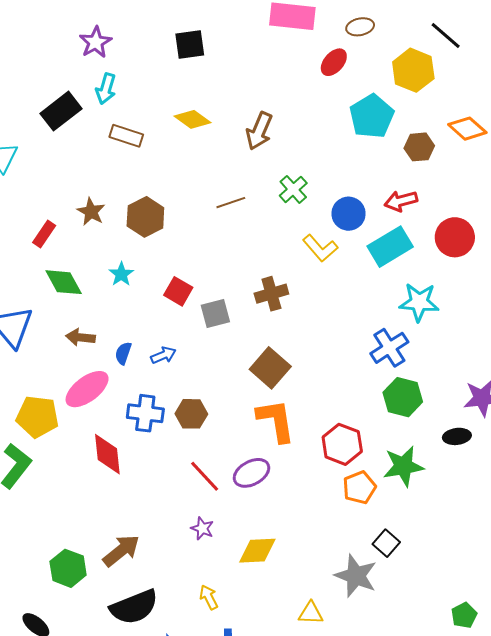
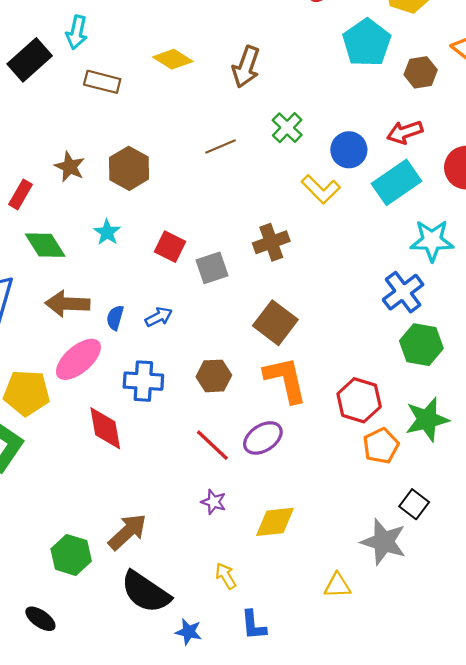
brown arrow: (80, 337) -> (67, 304), size x1.4
brown hexagon: (191, 414) -> (214, 376), moved
black semicircle: (134, 607) -> (146, 592), turned 60

